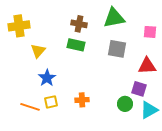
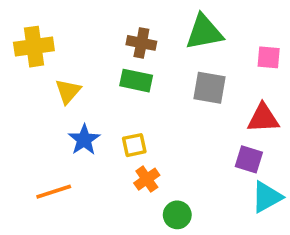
orange cross: (82, 100) -> (147, 179), turned -32
yellow square: (51, 102) -> (134, 145), moved
green circle: (125, 104) -> (177, 215), moved
orange line: (30, 107) -> (54, 192), turned -36

